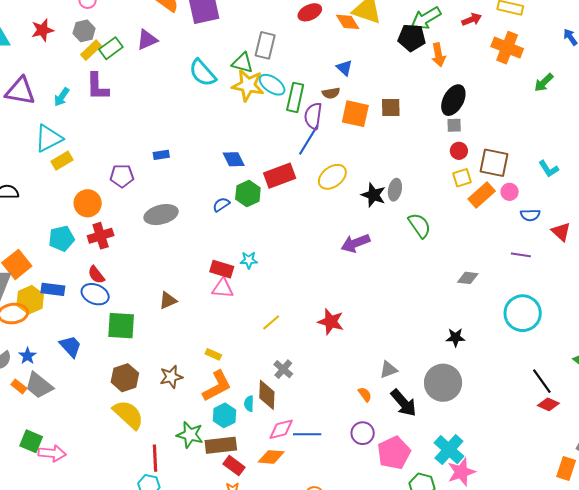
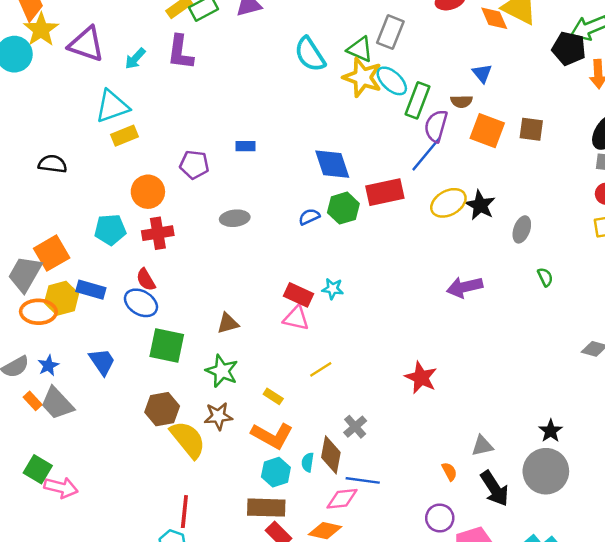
blue diamond: (234, 159) -> (332, 164), size x1.4
black star: (373, 195) -> (480, 205), moved
gray ellipse: (161, 215) -> (235, 218), size x0.7
green semicircle: (420, 225) -> (545, 277), size x0.6
yellow line: (271, 322) -> (321, 369), moved
black star: (455, 337) -> (551, 431), moved, turned 30
orange L-shape: (217, 386) -> (272, 436), turned 48
yellow semicircle: (128, 415) -> (188, 439), moved
blue line: (307, 434) -> (363, 480), moved
green star: (190, 435) -> (222, 371), moved

